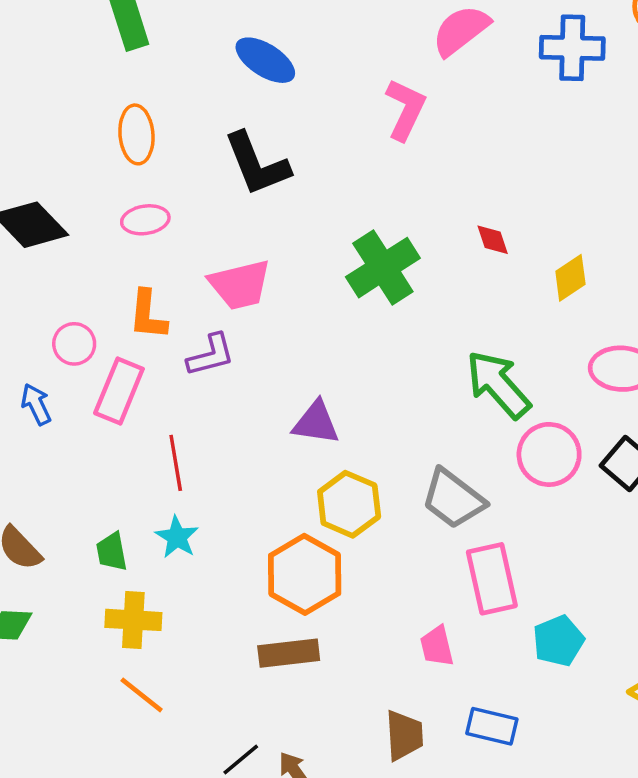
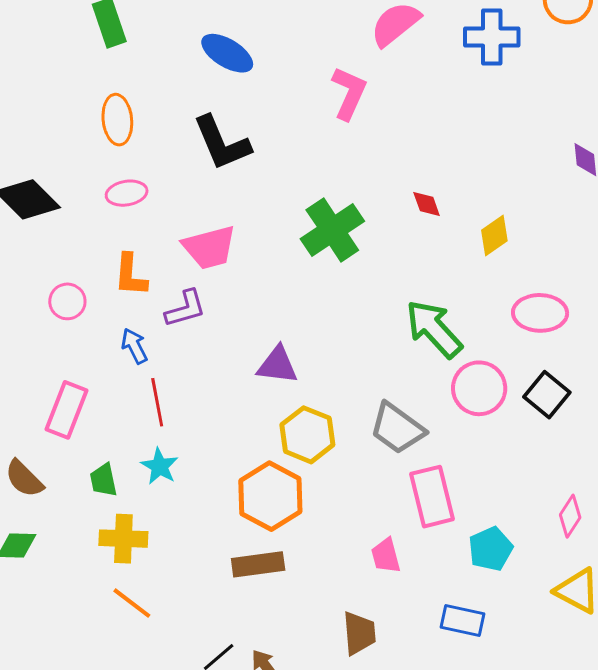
pink rectangle: (119, 391) -> (66, 410), moved
blue arrow: (36, 404) -> (134, 346), moved
blue rectangle: (492, 726) -> (462, 620), moved

